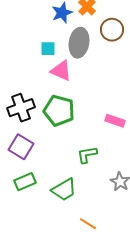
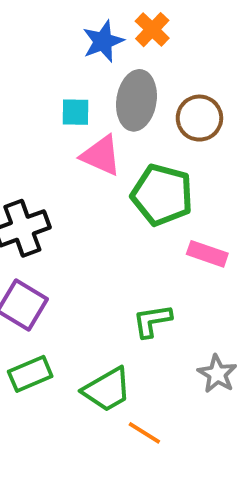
brown circle: (112, 30) -> (199, 118), moved
green pentagon: (59, 111) -> (162, 195), moved
orange line: (88, 224) -> (144, 433), moved

